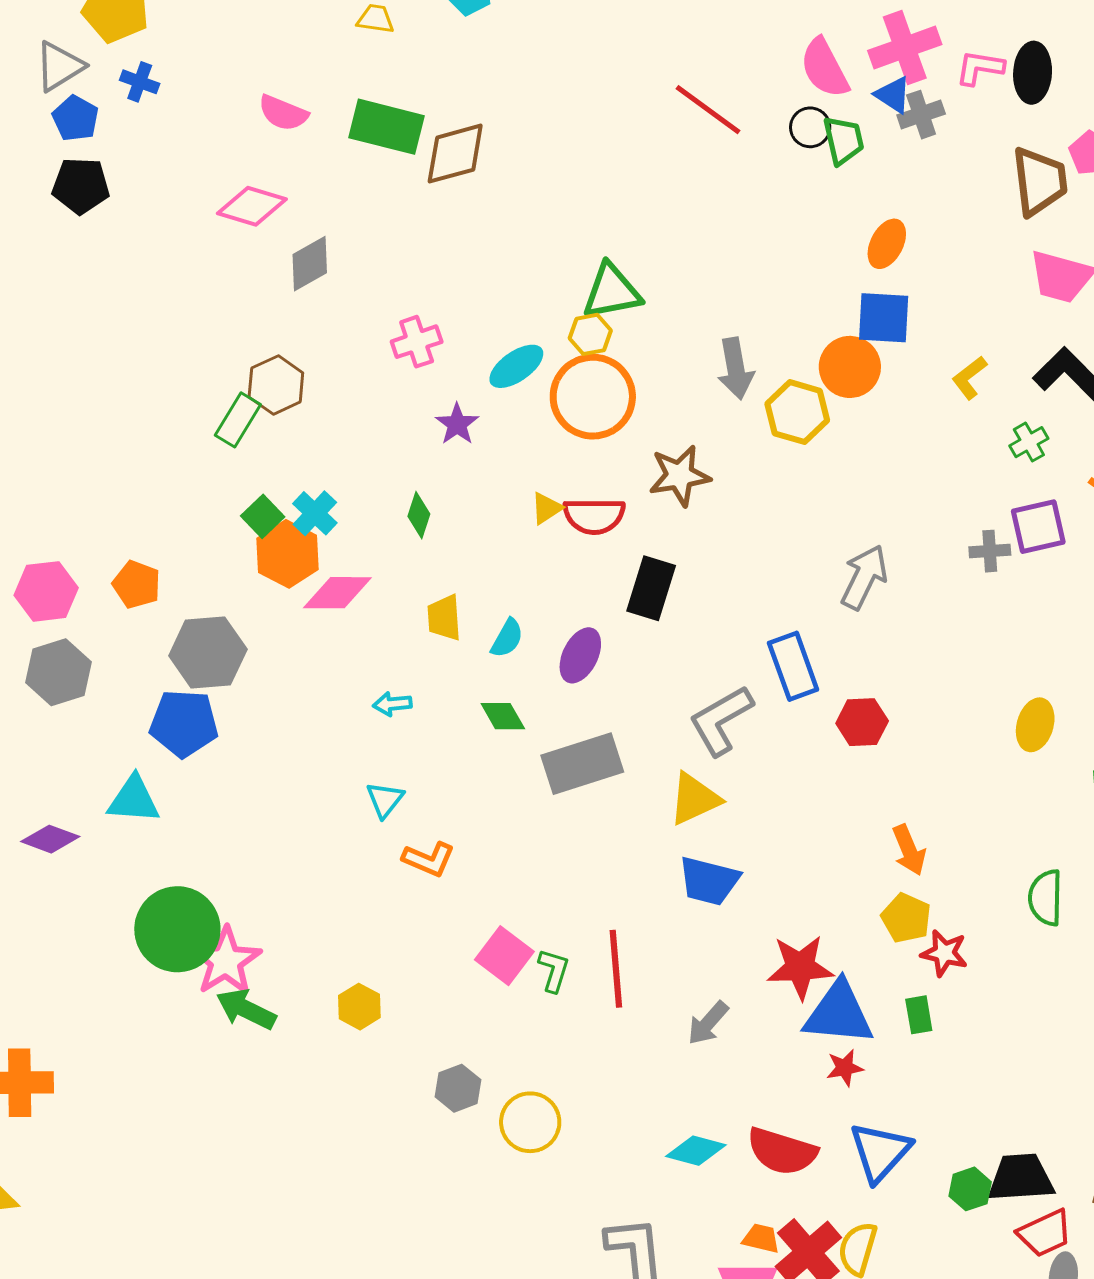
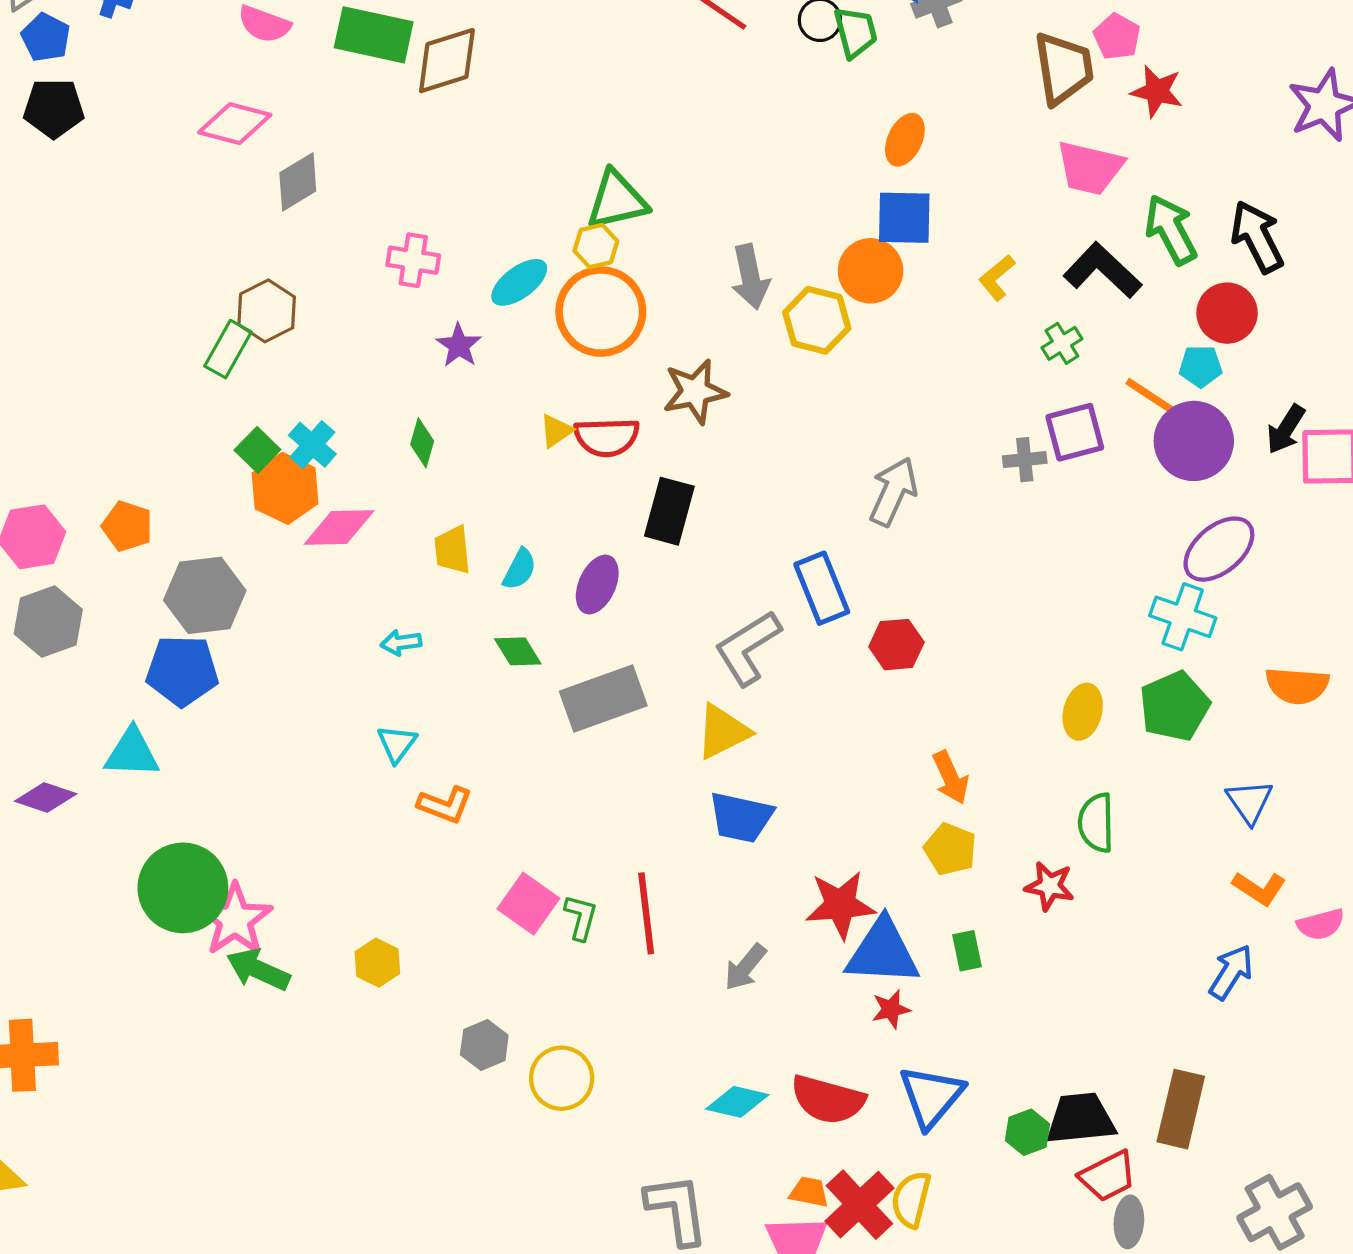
pink cross: (417, 342) -> (413, 260), turned 30
yellow ellipse: (1035, 725) -> (1083, 712), moved
red star: (944, 953) -> (1050, 886), moved

